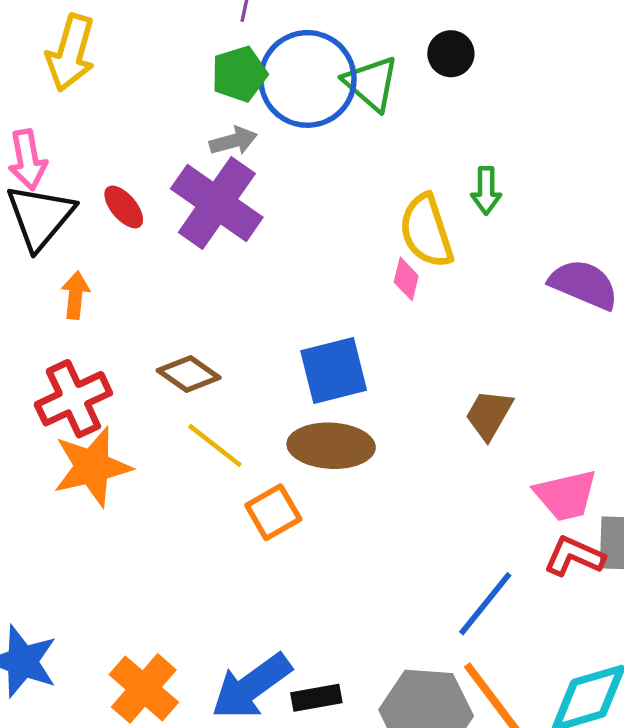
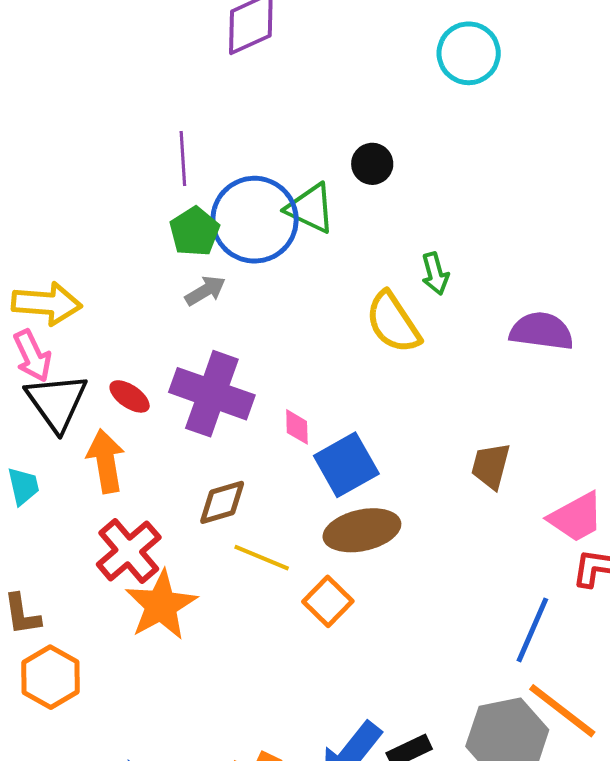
yellow arrow: (71, 53) -> (47, 303), moved, turned -86
purple cross: (217, 203) -> (212, 394), moved
red ellipse: (124, 207) -> (130, 396), moved
pink diamond: (406, 279) -> (297, 427), moved
orange arrow: (75, 295) -> (106, 461), size x1.5
brown diamond: (189, 374) -> (222, 502), turned -36

